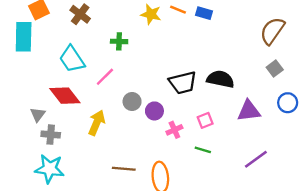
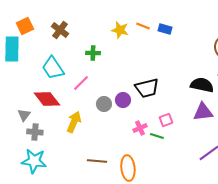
black semicircle: (220, 79) -> (202, 85), moved
purple circle: (154, 111) -> (123, 100), moved
green line: (203, 150) -> (157, 136), moved

